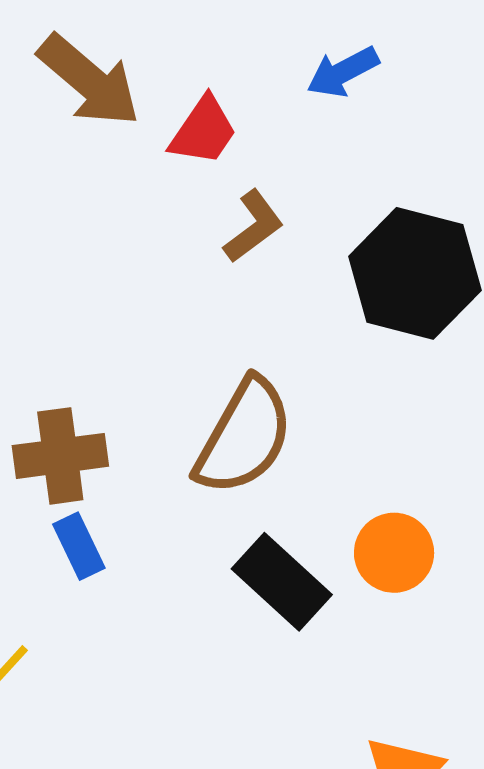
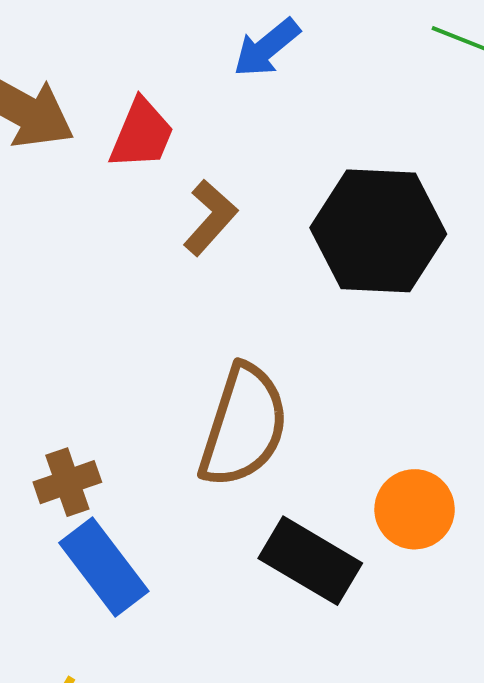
brown cross: (60, 456) -> (67, 482), size x0.7
blue rectangle: (79, 546) -> (104, 567), size x1.5

